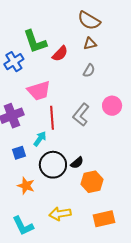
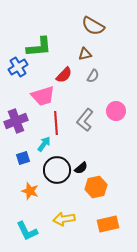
green L-shape: (35, 42) -> (39, 47), turned -76
brown triangle: (90, 44) -> (85, 54), moved
red semicircle: (60, 54) -> (64, 75), moved

